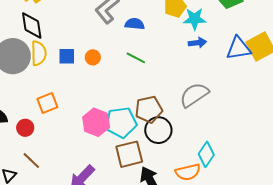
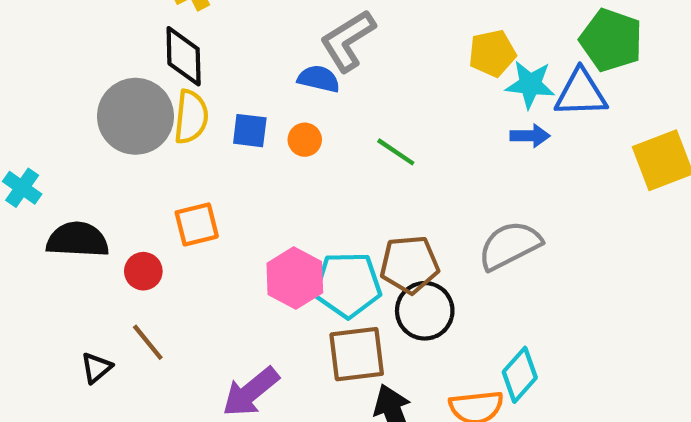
blue semicircle: (135, 24) -> (319, 79), moved
blue triangle: (239, 48) -> (581, 93), moved

